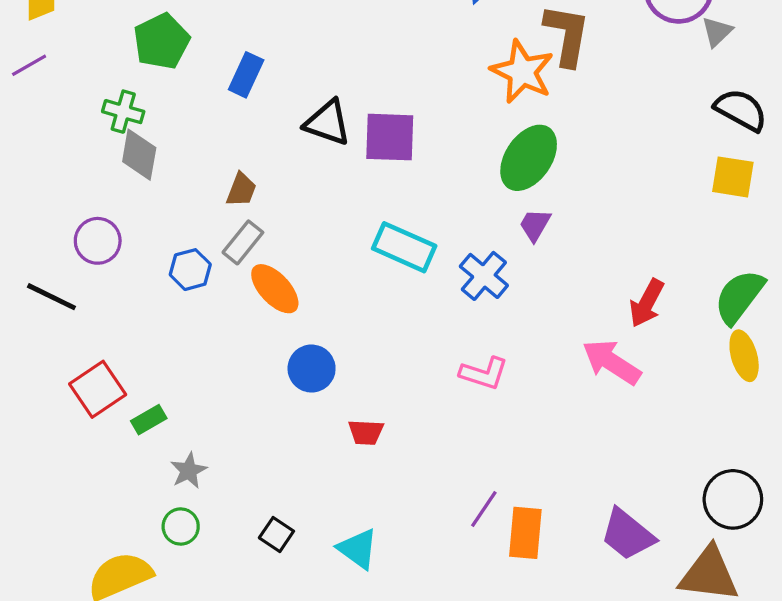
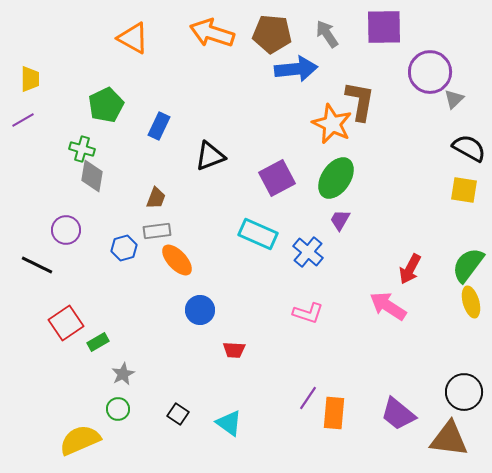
black triangle: (327, 123) -> (210, 156), turned -40
purple square: (390, 137) -> (277, 178), moved, turned -30
gray rectangle: (243, 242) -> (157, 231), turned 44

